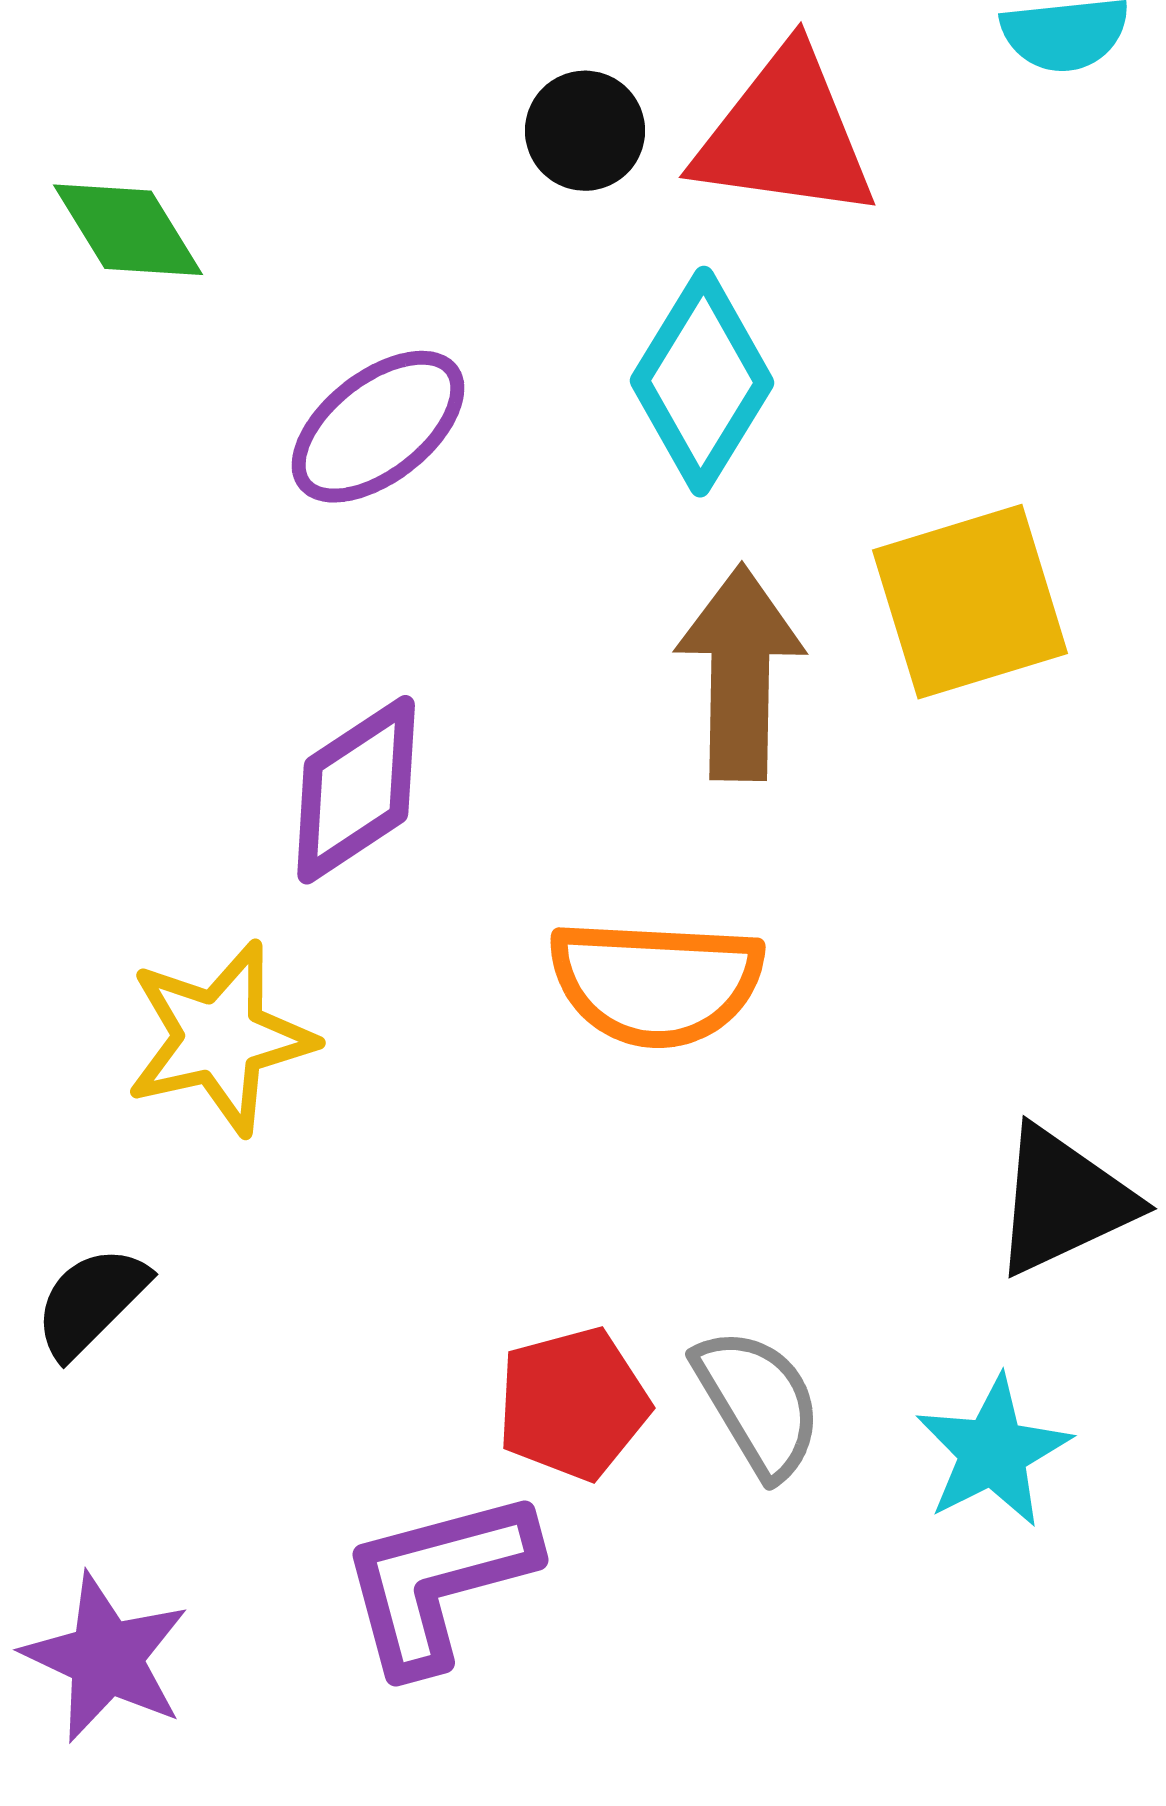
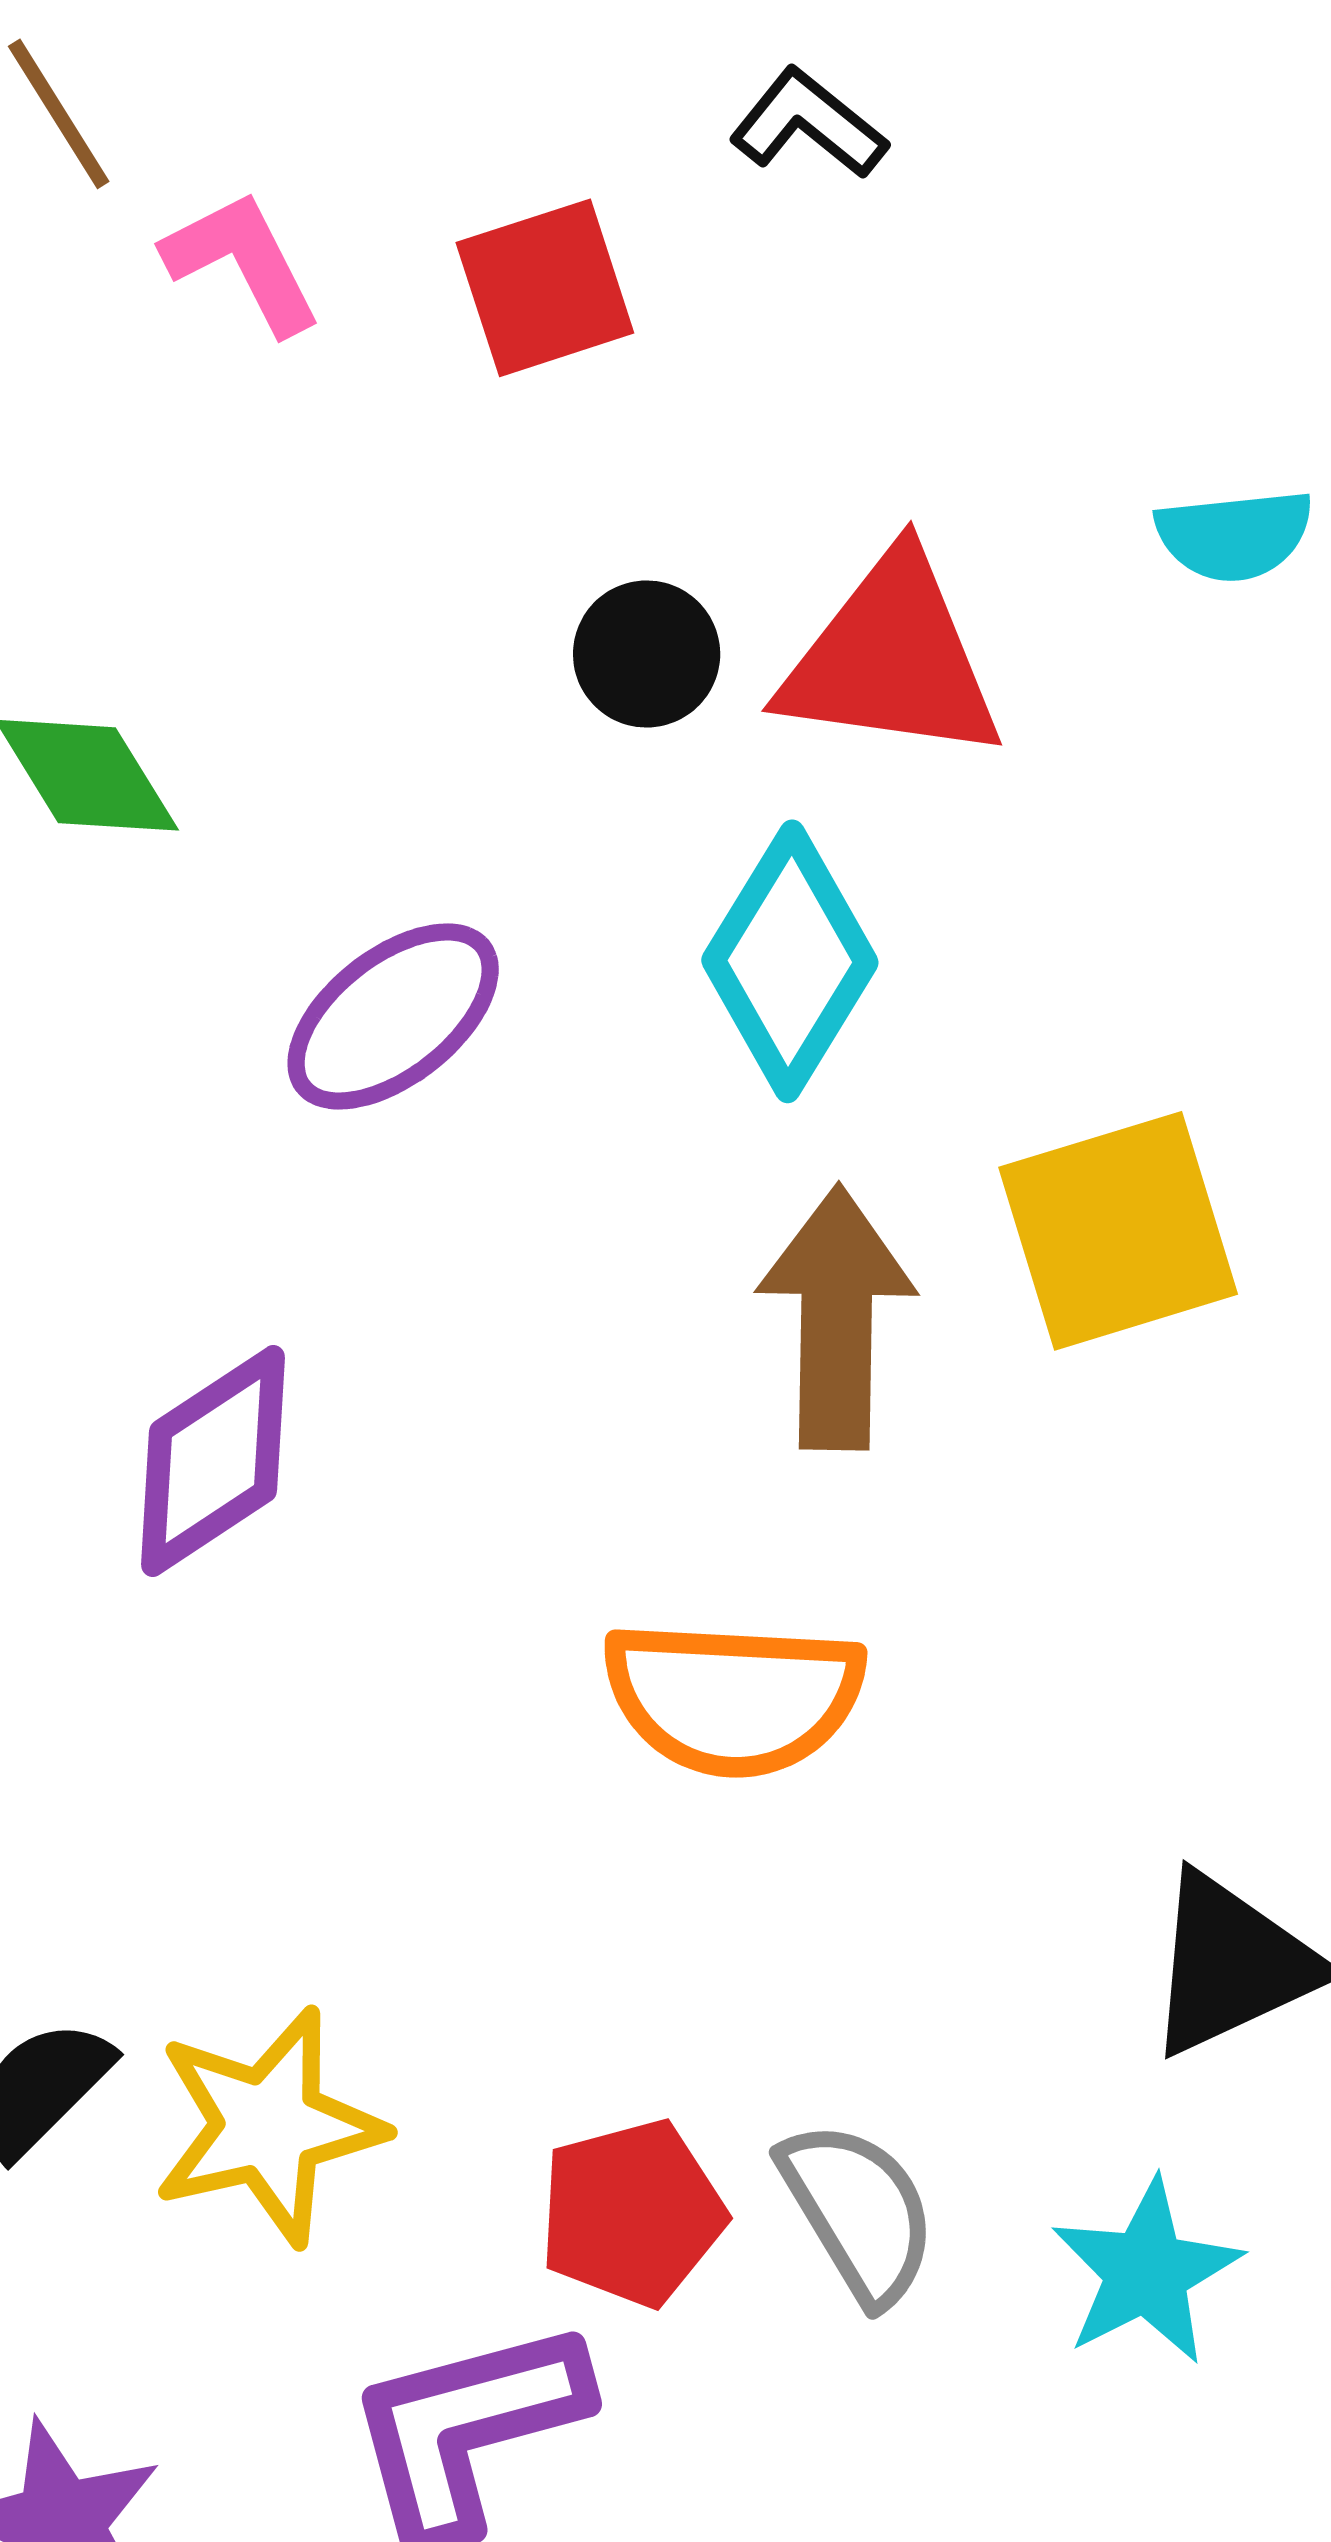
purple diamond: (356, 790) -> (213, 1461), moved
yellow star: (220, 1038) -> (268, 2126), moved

